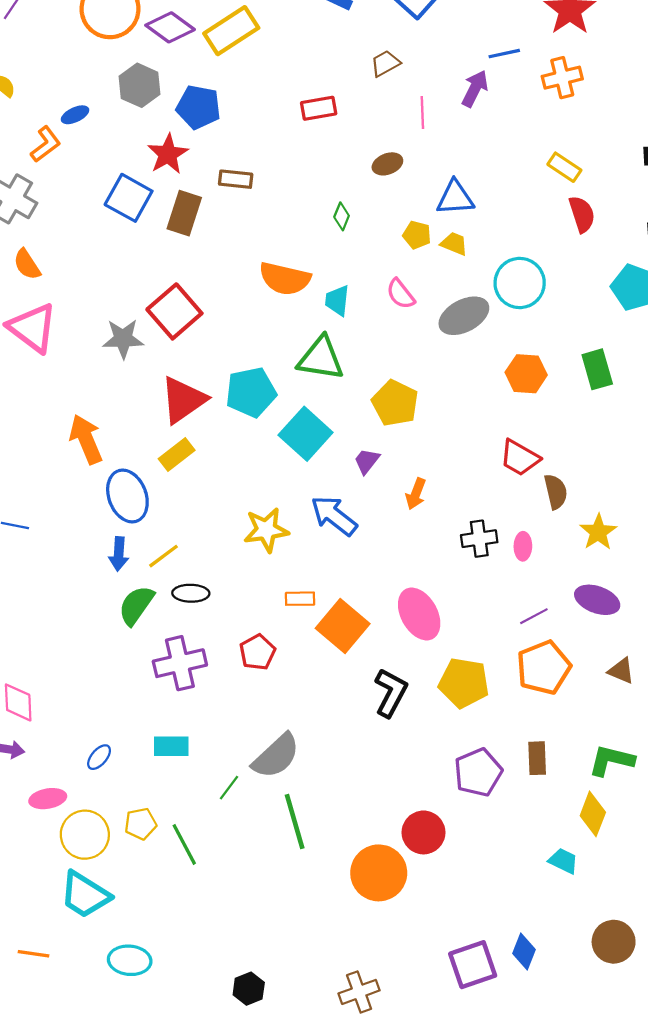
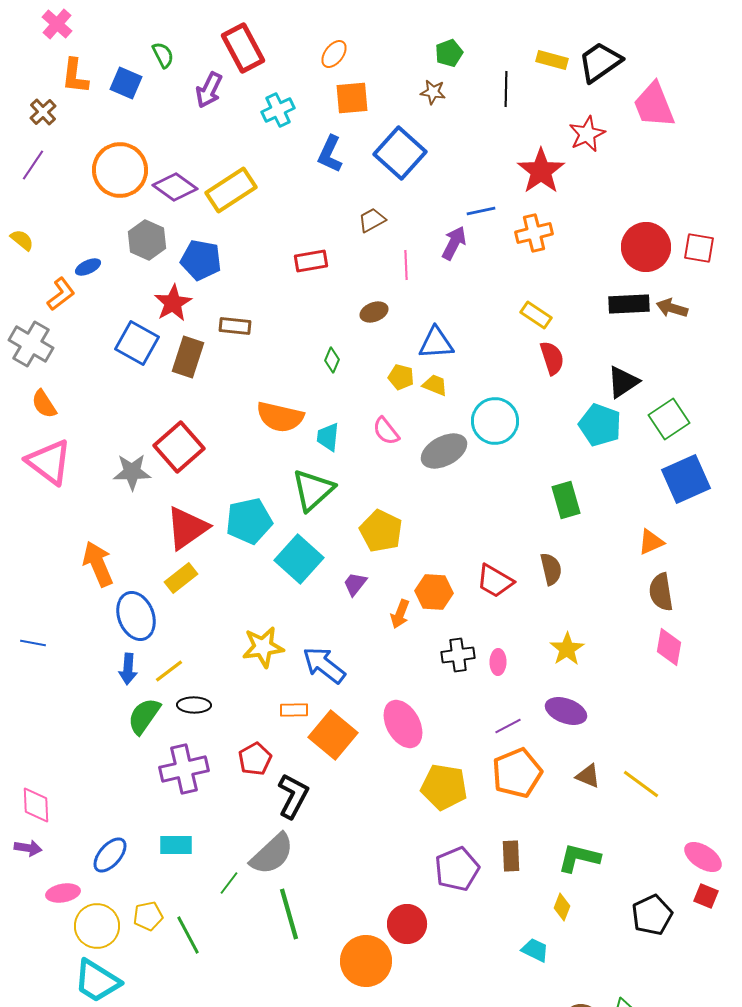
green triangle: (321, 358) -> (313, 490), turned -51
orange hexagon: (526, 374) -> (434, 592), moved
brown semicircle: (556, 492) -> (551, 569), moved
blue arrow: (334, 516) -> (324, 665), moved
black L-shape: (391, 693) -> (293, 796), moved
blue ellipse: (99, 757) -> (110, 855), size x1.5
yellow diamond: (593, 814) -> (562, 907), size x0.7

